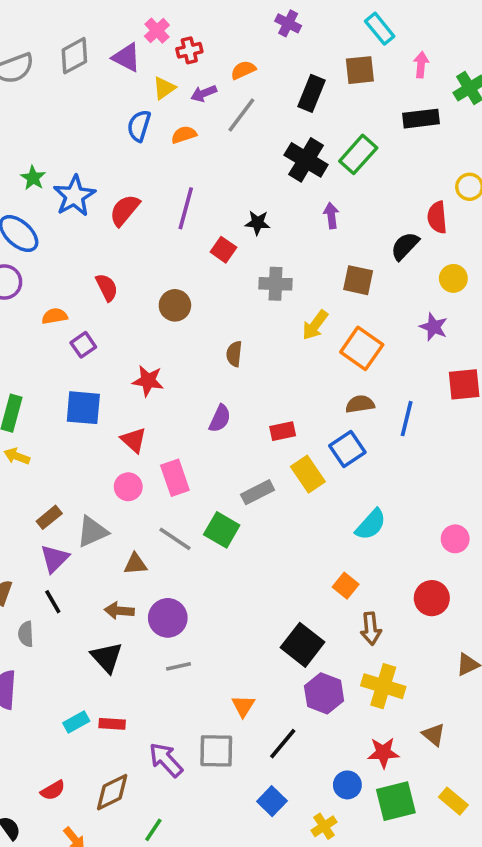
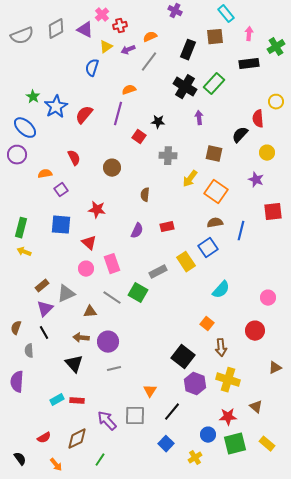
orange semicircle: (184, 135) -> (129, 90), moved
red rectangle: (283, 431) -> (167, 227), moved

